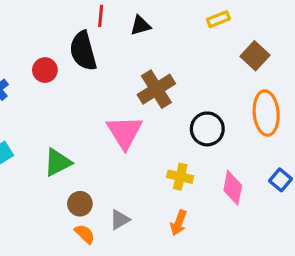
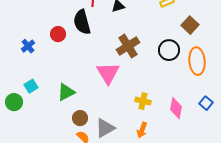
black circle: (207, 129) -> (169, 50), moved
gray triangle: (120, 220) -> (105, 128), size x1.5

